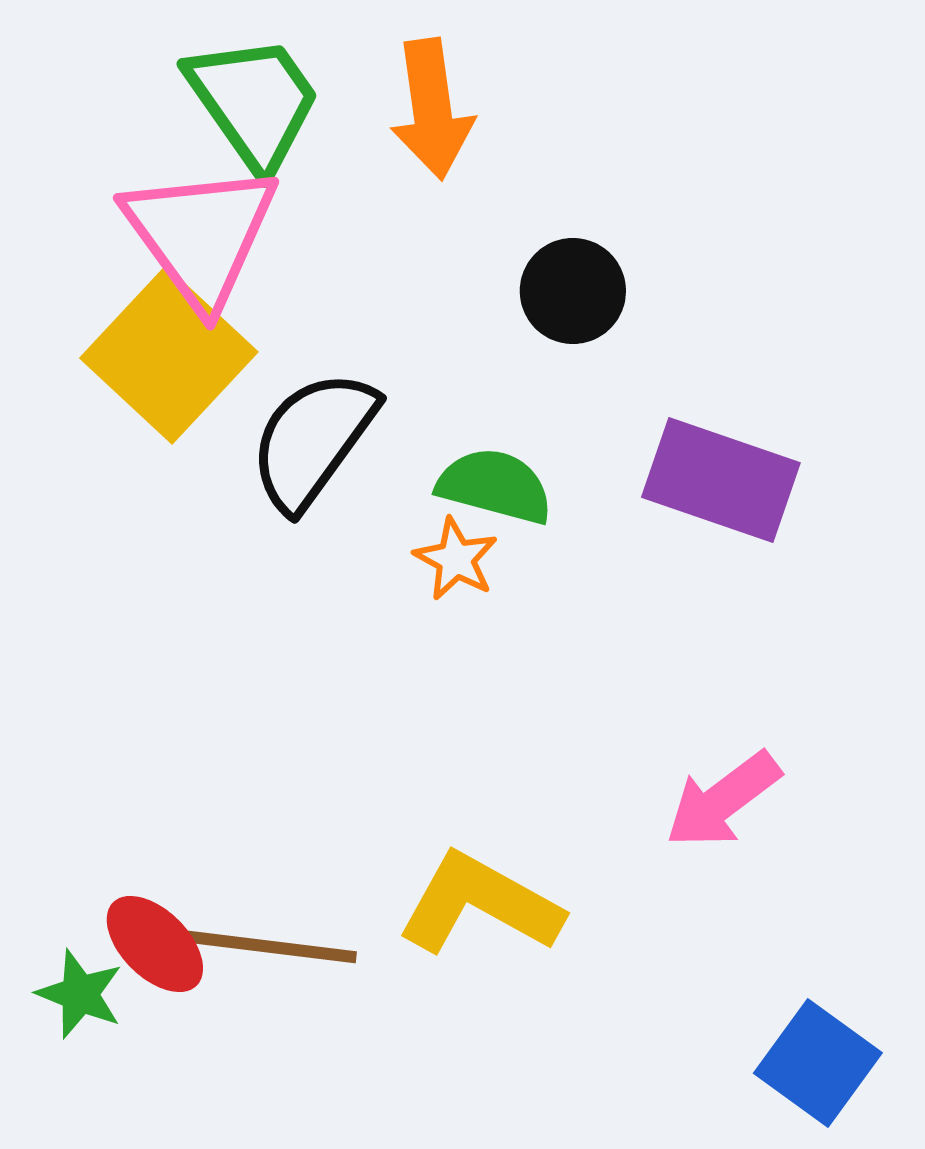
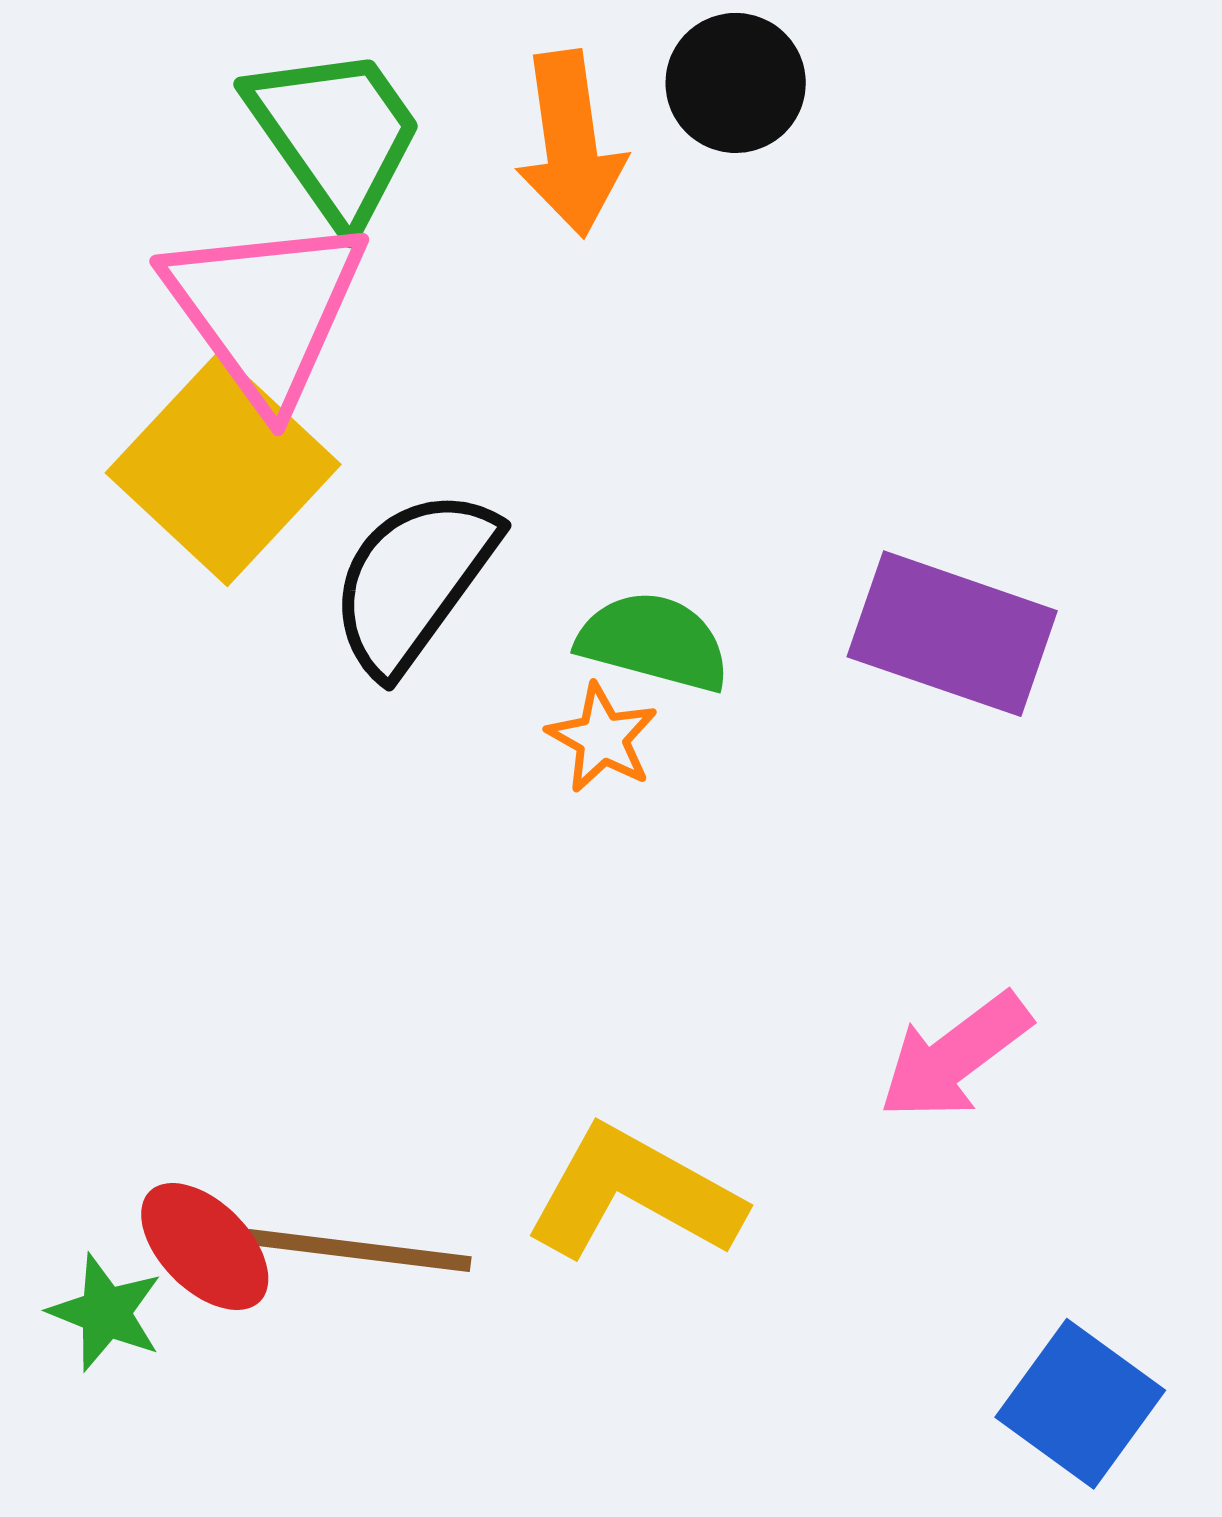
black circle: (573, 291) -> (736, 83), moved

